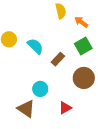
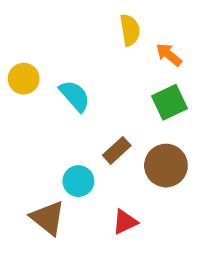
brown rectangle: (58, 59) -> (117, 150), moved

